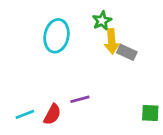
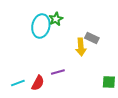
green star: (102, 21) -> (56, 19), moved
yellow arrow: (112, 41) -> (81, 47), moved

